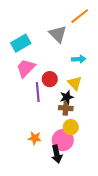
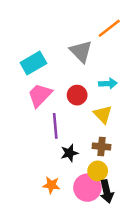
red circle: (50, 79) -> (77, 95), moved
black star: (67, 97) -> (69, 153), moved
brown cross: (66, 108) -> (102, 146), moved
black arrow: (57, 154) -> (107, 191), moved

